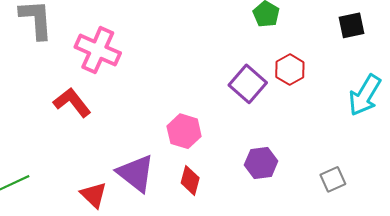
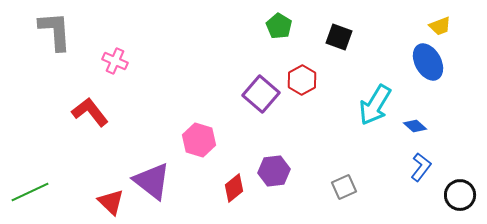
black square: (351, 25) -> (339, 37), moved, turned 32
pink cross: (98, 50) -> (115, 61), size x0.6
red diamond: (190, 180) -> (234, 188), moved, turned 36

